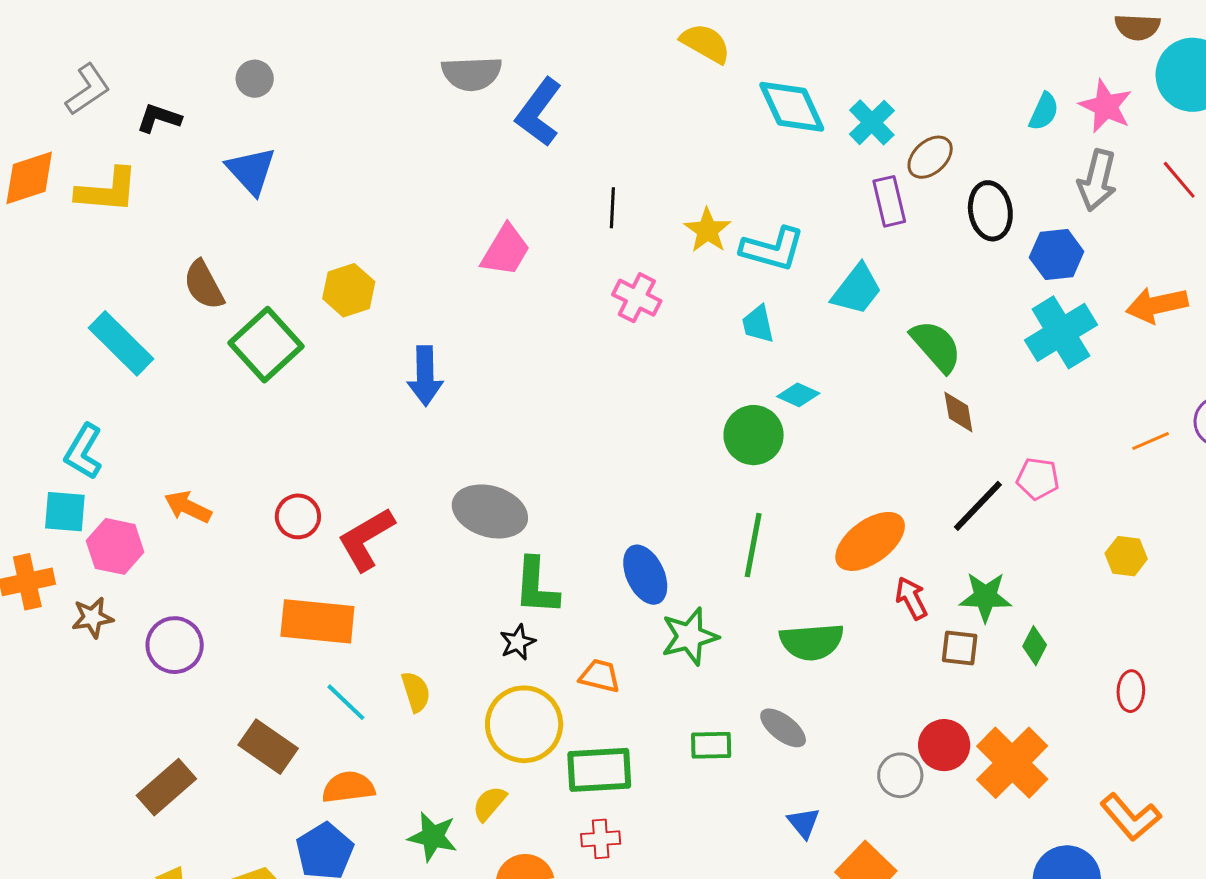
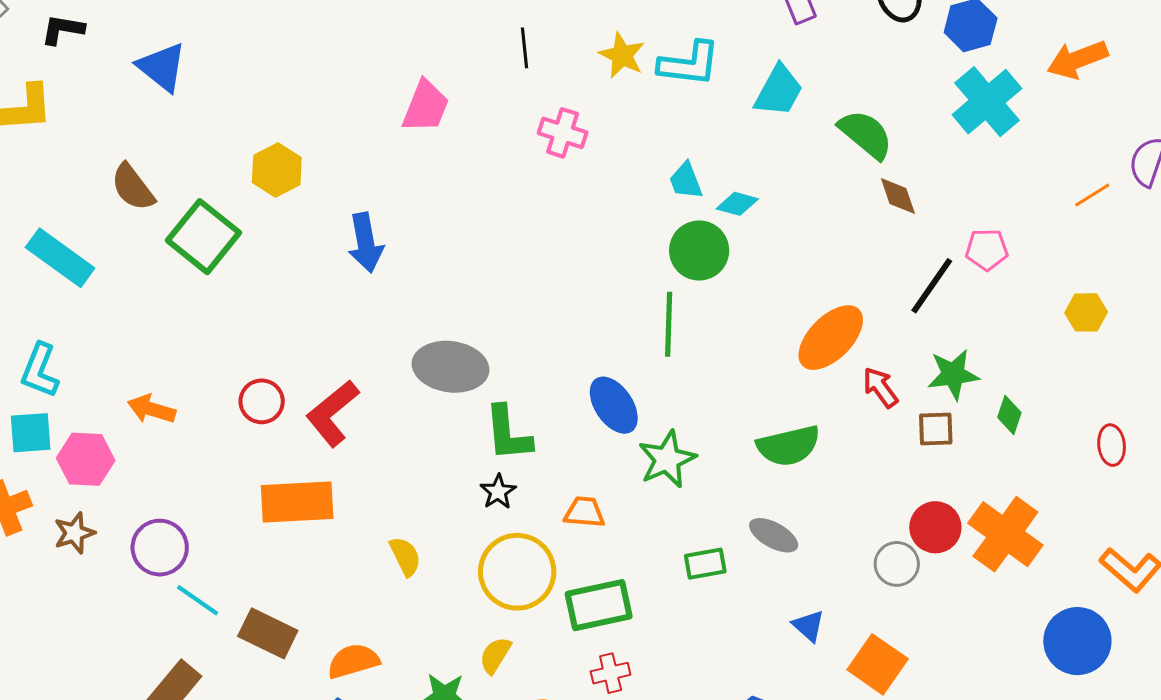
cyan trapezoid: (758, 324) -> (686, 181), moved
green line: (753, 545) -> (669, 324), moved
cyan line: (346, 702) -> (198, 600), moved

